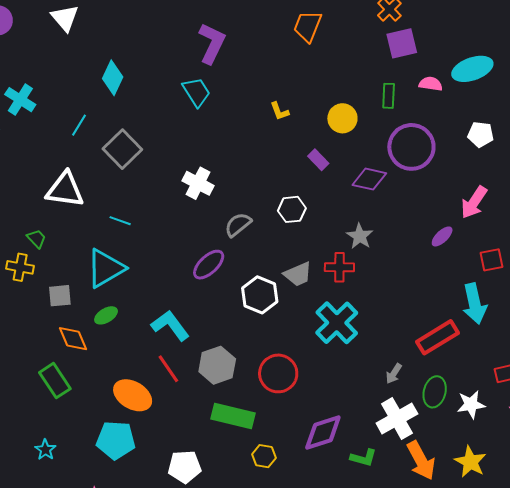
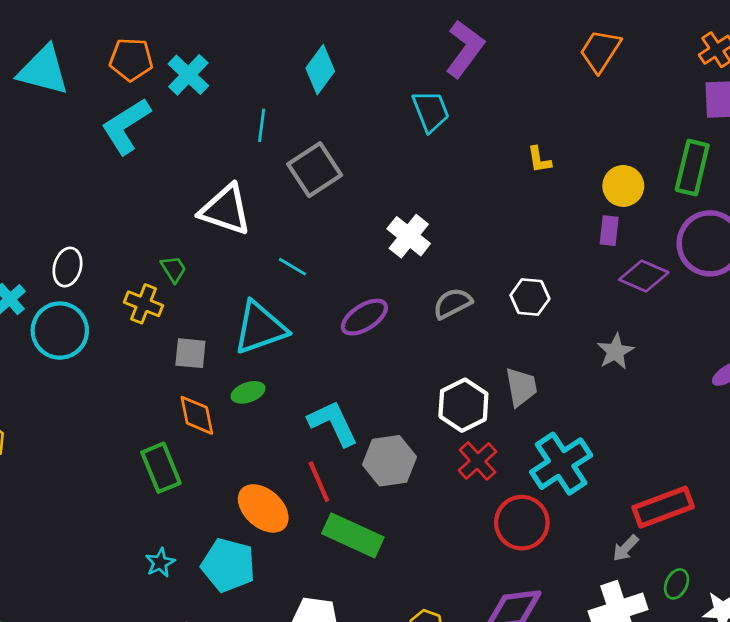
green rectangle: (389, 96) -> (692, 168), size x1.5
cyan line: (79, 125) -> (262, 125), turned -35
purple rectangle: (318, 160) -> (609, 231), moved, turned 40
purple ellipse: (209, 265) -> (364, 317), moved
red cross: (339, 267) -> (478, 461), moved, turned 36
gray trapezoid: (298, 274) -> (521, 387), turned -88
red rectangle: (438, 337) -> (663, 507), moved
gray hexagon: (217, 365) -> (389, 461), moved
red circle: (278, 373) -> (522, 523), moved
green ellipse: (435, 392) -> (677, 584), size x0.7
green rectangle: (233, 416) -> (353, 535), moved
cyan star: (45, 450) -> (160, 563), moved

